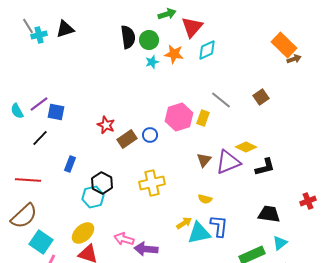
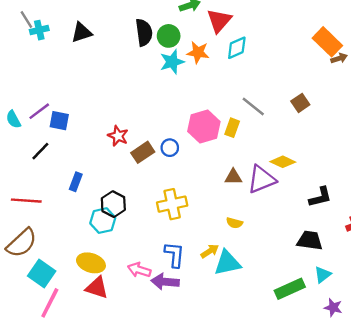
black triangle: (65, 29) -> (82, 32), moved
cyan star: (152, 62) -> (172, 62), size x1.5
brown triangle: (204, 160) -> (233, 177), turned 49
black L-shape: (265, 167) -> (320, 197), moved
blue L-shape: (219, 226) -> (174, 255), moved
yellow ellipse: (83, 233) -> (91, 263), turned 60

